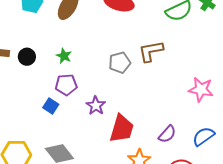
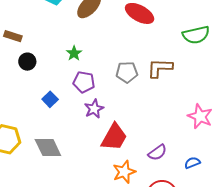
black circle: (27, 57) -> (27, 62), moved
purple pentagon: (66, 85) -> (84, 82), moved
blue semicircle: (204, 136) -> (192, 163), size x0.7

